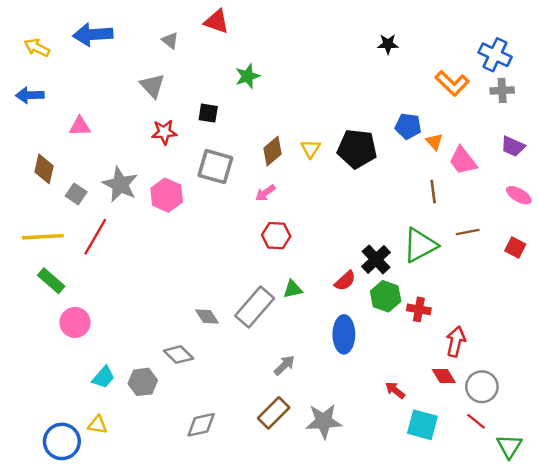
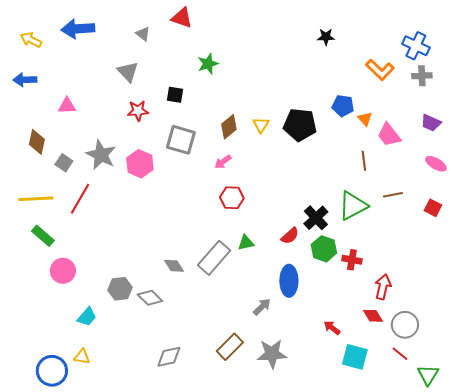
gray arrow: (284, 365) -> (262, 307), moved
gray hexagon: (143, 382) -> (120, 289), moved

